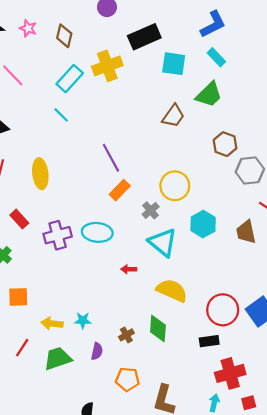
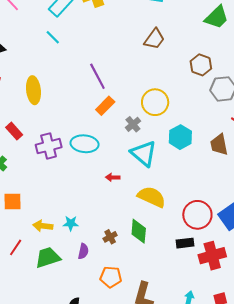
green trapezoid: (209, 95) -> (217, 17), moved
red cross: (230, 373) -> (212, 256), moved

